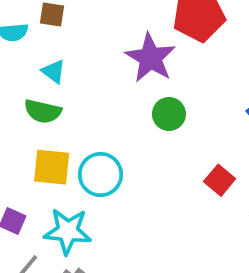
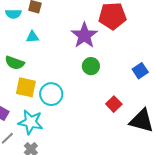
cyan triangle: (53, 71) -> (32, 37), turned -48
green semicircle: (43, 111) -> (15, 63), moved

